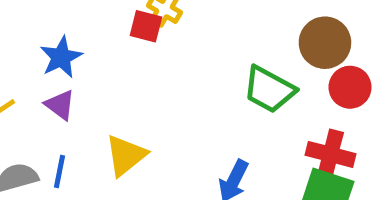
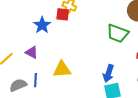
blue star: (61, 57) -> (42, 25), moved
yellow triangle: (126, 155) -> (62, 69), turned 42

